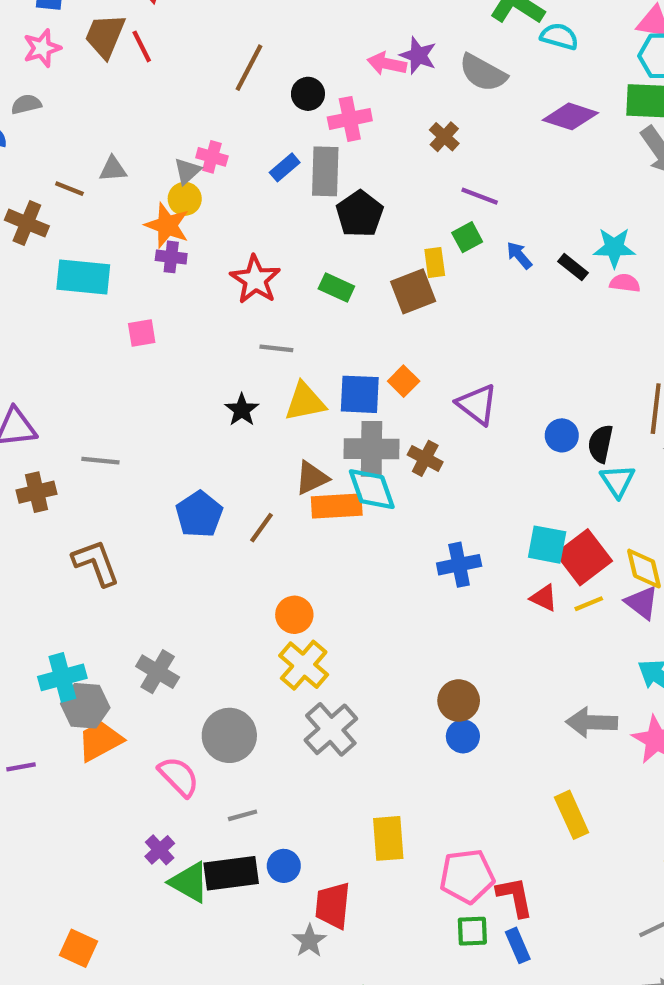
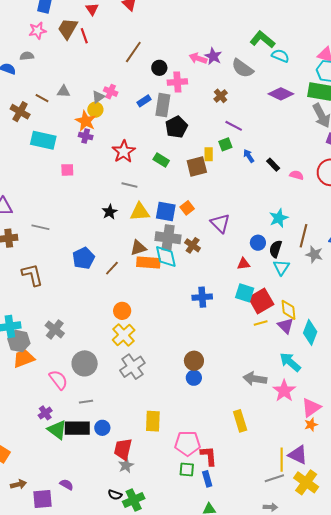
cyan star: (614, 248) -> (279, 218), moved, turned -30
red triangle: (544, 598) -> (244, 264), moved, turned -40
gray star: (309, 941) -> (126, 465), moved

